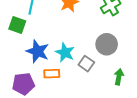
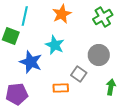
cyan star: (65, 52) -> (55, 45), moved
orange rectangle: (52, 74) -> (61, 88), moved

